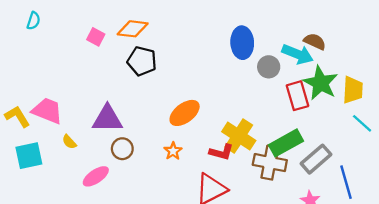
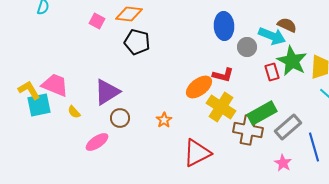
red rectangle: (298, 96) -> (272, 72), size x0.7
orange ellipse: (185, 113) -> (199, 87), moved
purple triangle: (107, 119) -> (107, 92), turned -32
red L-shape: (221, 152) -> (223, 75), moved
cyan square: (29, 156) -> (39, 105), moved

